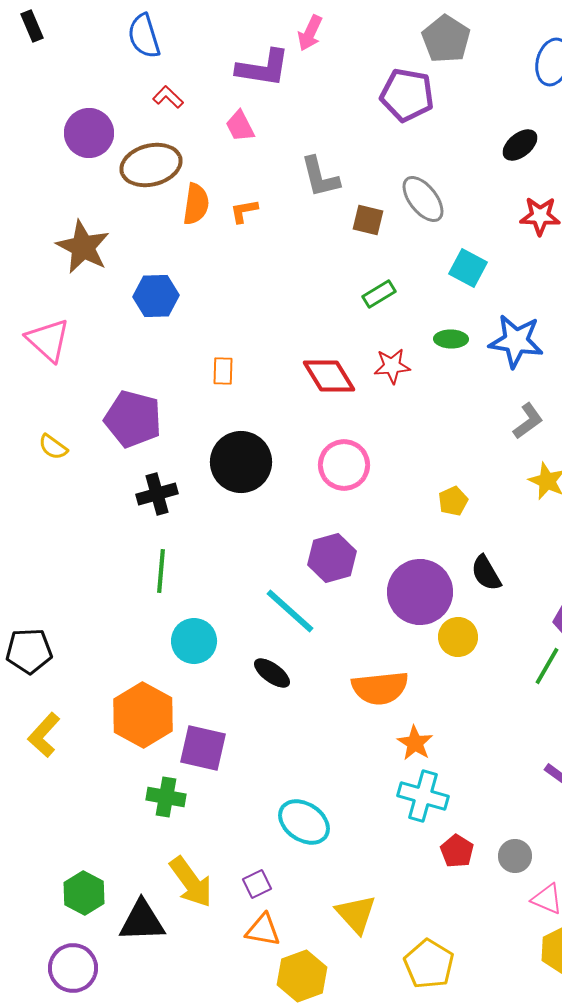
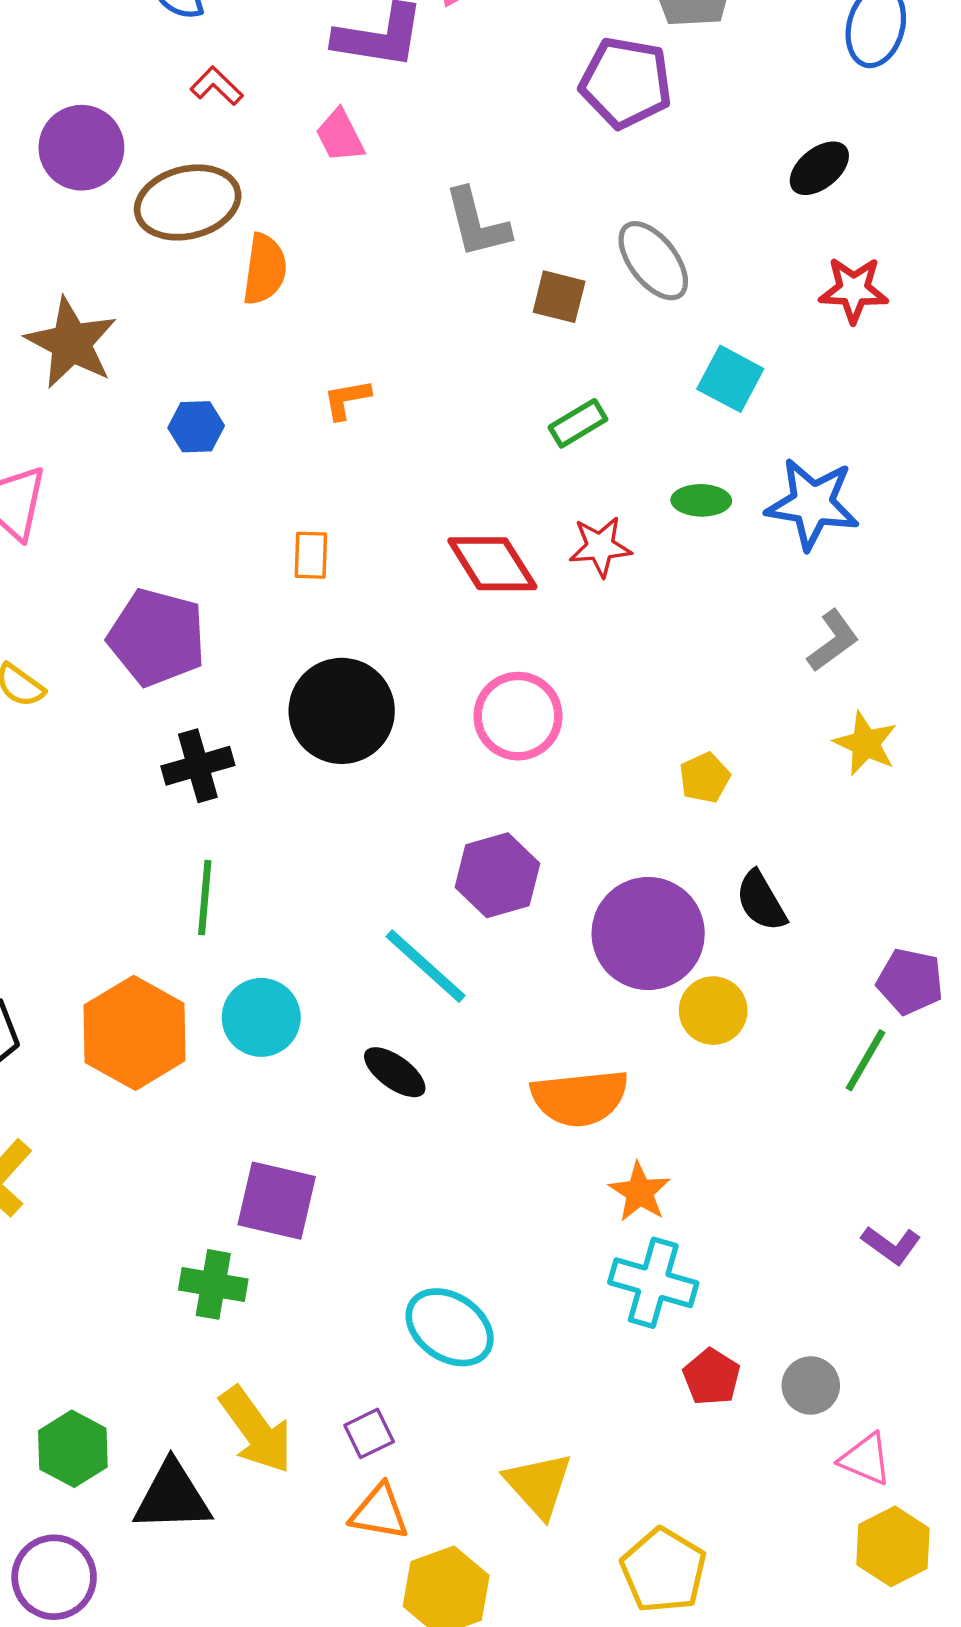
orange L-shape: (244, 211) -> (347, 399), moved
blue hexagon: (156, 296) -> (196, 427), size x0.7
orange hexagon: (143, 715) -> (135, 1033), moved

